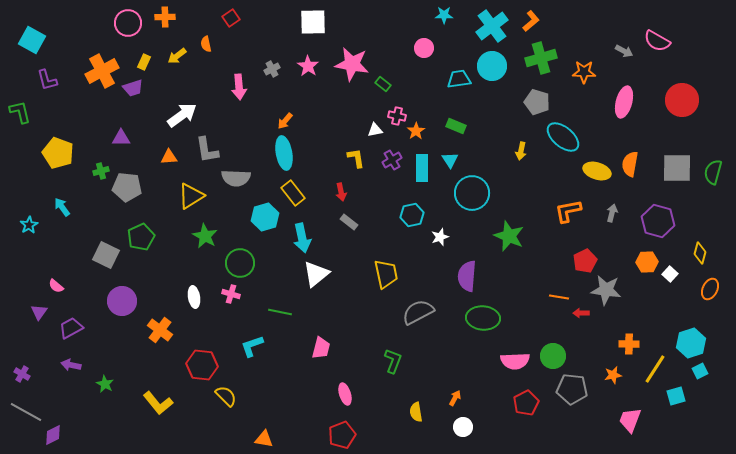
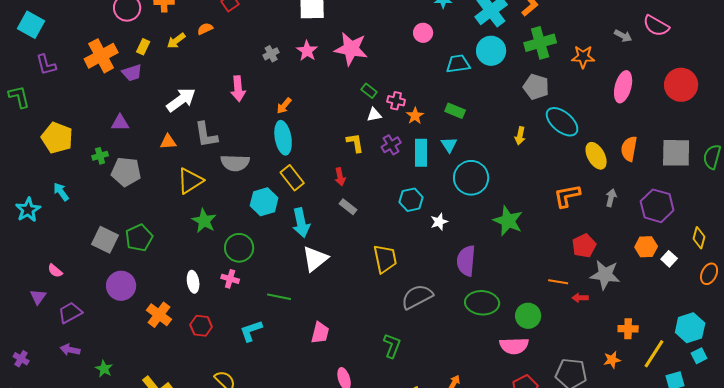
orange semicircle: (206, 44) -> (205, 29), turned 77
green rectangle: (383, 84) -> (369, 91), moved
pink arrow: (239, 87) -> (238, 89), moved
yellow ellipse: (597, 171) -> (596, 156), turned 44
cyan star: (29, 225) -> (28, 210), size x1.4
green pentagon: (141, 237) -> (139, 238), moved
green circle: (553, 356) -> (528, 316), moved
red hexagon: (202, 365) -> (201, 326), moved, size x0.7

